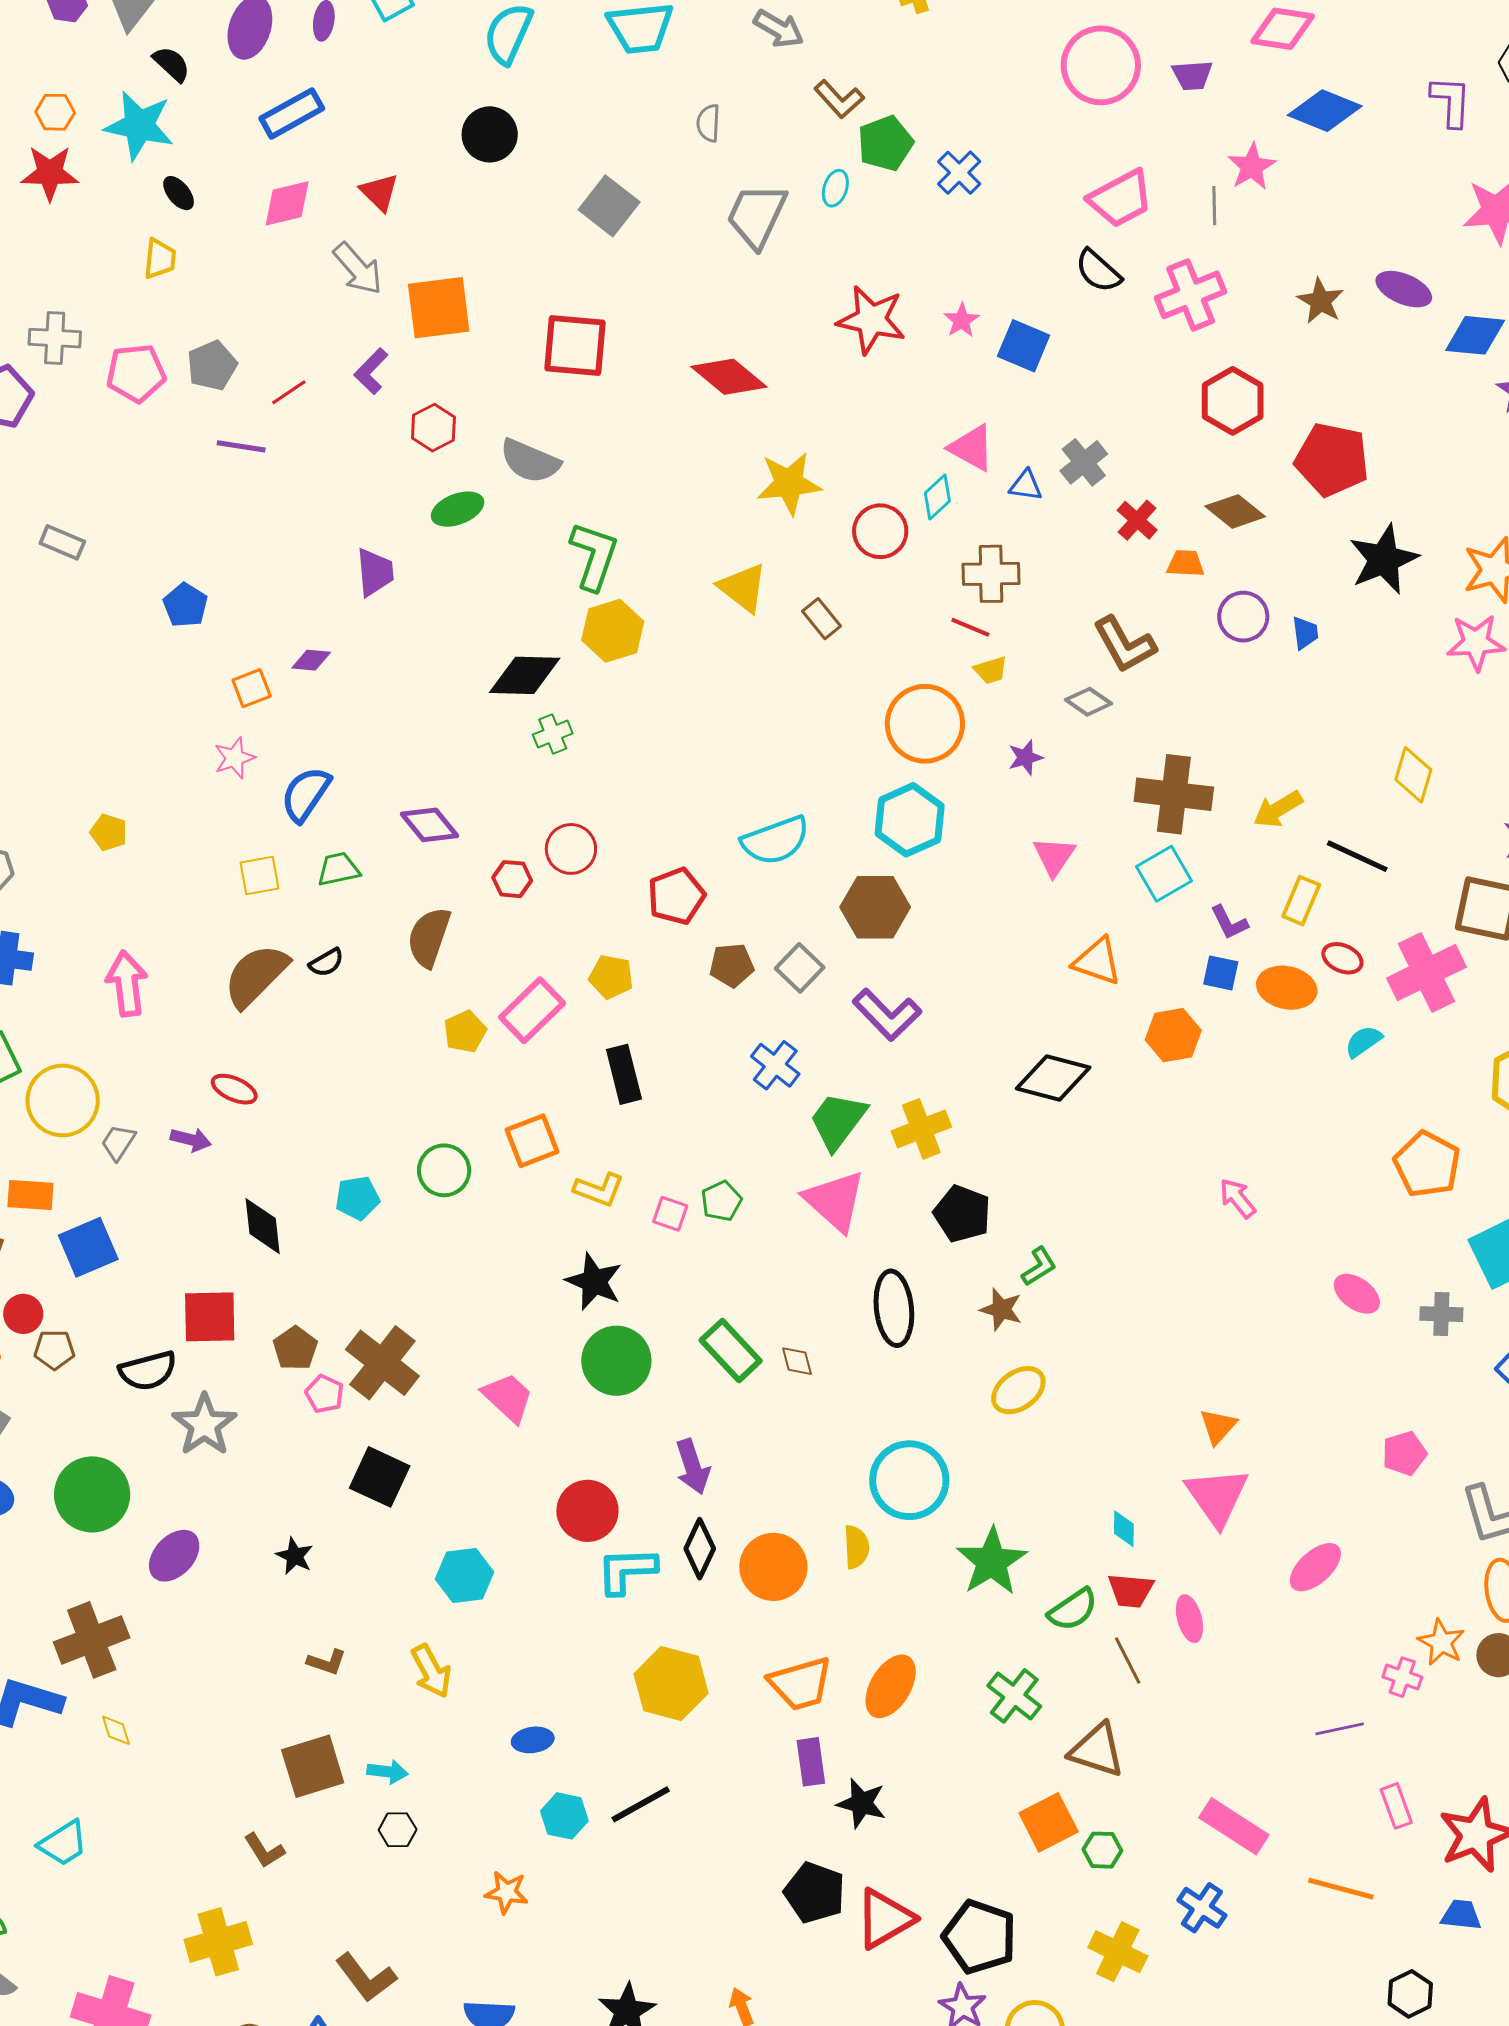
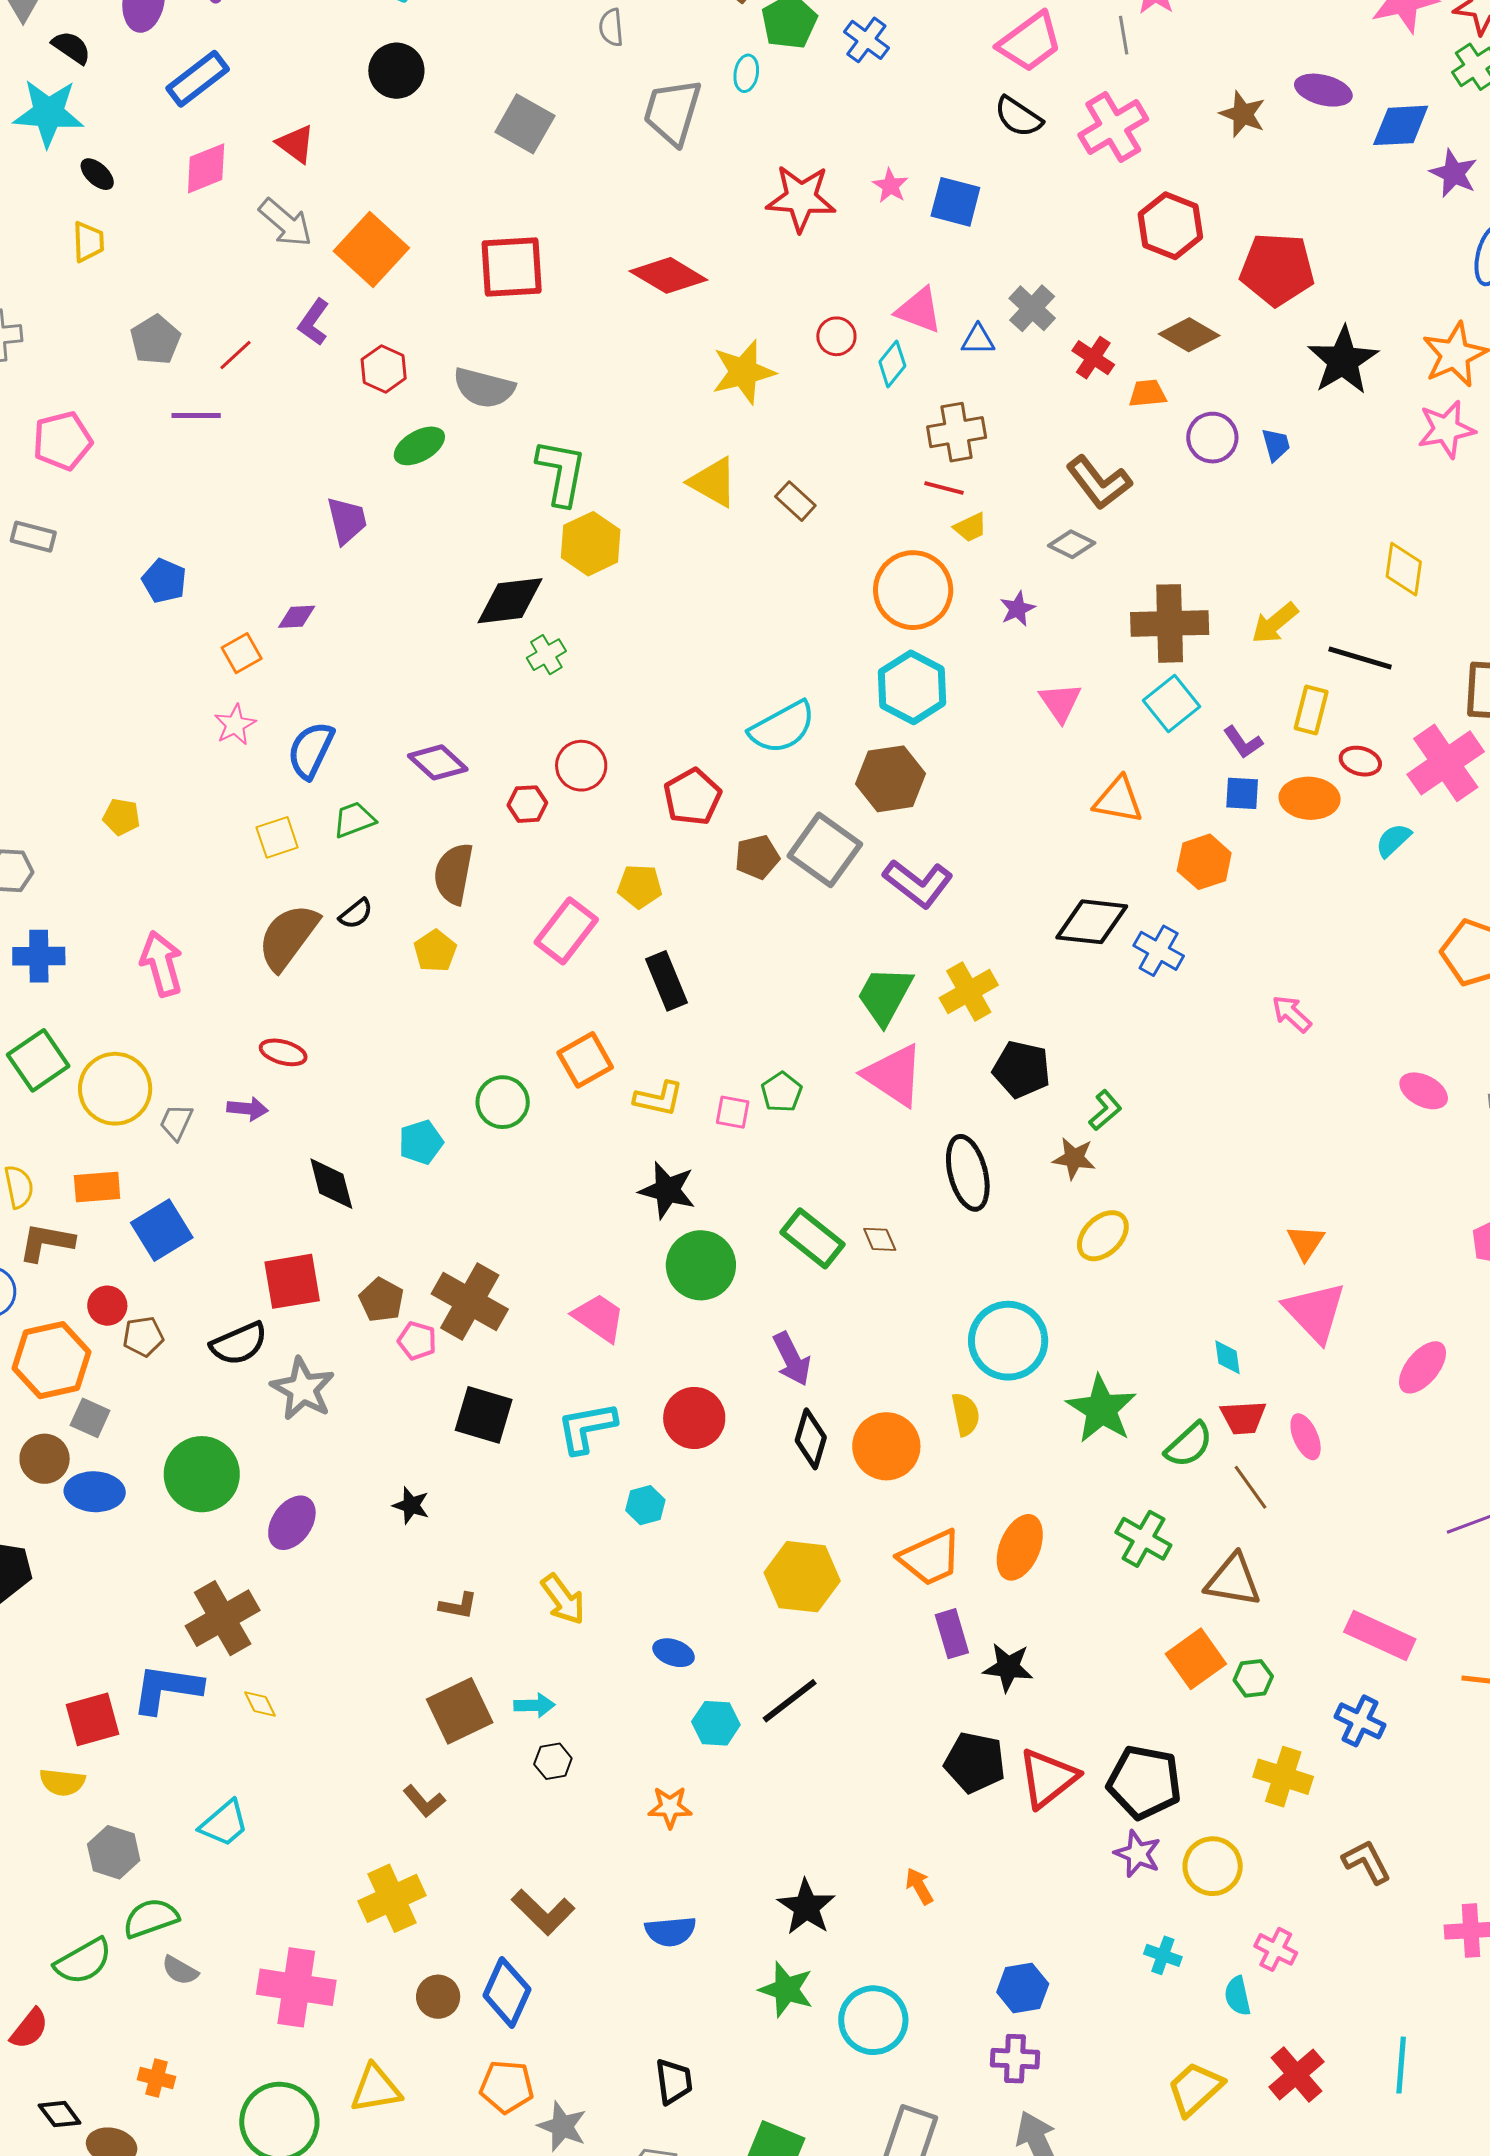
orange square: (439, 308) -> (371, 250), turned -32
pink pentagon: (136, 373) -> (62, 441), moved
red circle: (880, 531) -> (836, 336), moved, size x0.7
gray square: (800, 968) -> (825, 850), size x1.5
yellow pentagon: (465, 1032) -> (435, 951), moved
blue cross: (775, 1065) -> (1159, 951), moved
cyan L-shape: (627, 1570) -> (587, 1428), moved
cyan hexagon: (465, 1576) -> (645, 1505), moved, size x0.7
blue ellipse: (533, 1740) -> (674, 1653), turned 36

